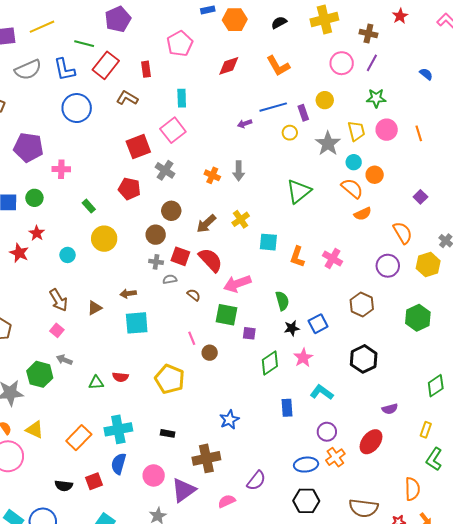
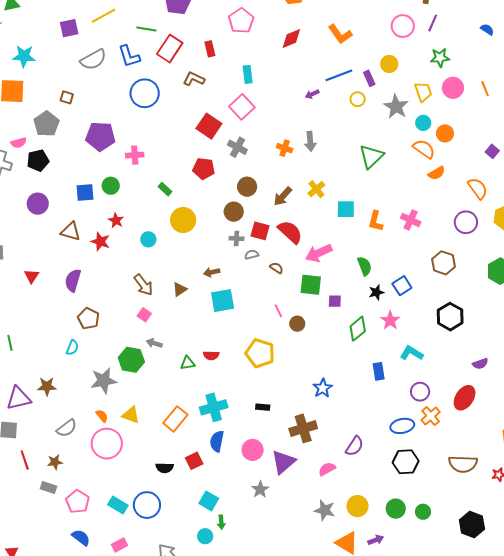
red square: (138, 147) -> (209, 126), turned -30

